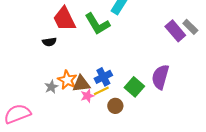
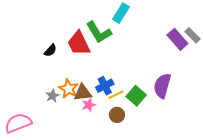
red trapezoid: (64, 19) -> (79, 43), moved
black semicircle: (49, 42) -> (50, 50), turned -40
yellow line: (101, 91) -> (116, 95), moved

